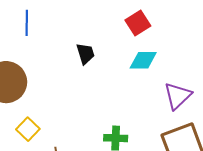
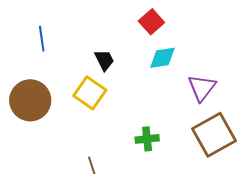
yellow square: (28, 129) -> (90, 93), moved, size x1.4

